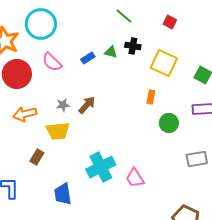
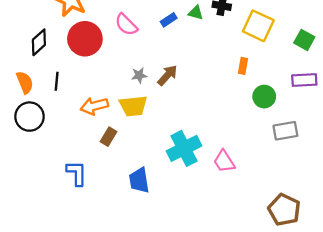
orange arrow: (25, 114) -> (94, 106), moved
gray rectangle: (197, 159) -> (285, 131), moved

